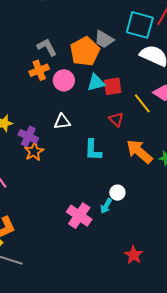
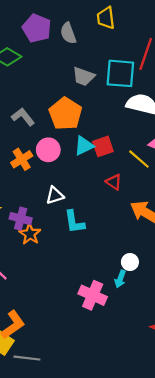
gray trapezoid: (104, 39) -> (84, 76), moved
orange cross: (39, 70) -> (22, 159), moved
cyan L-shape: (93, 150) -> (74, 222), moved

